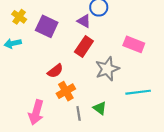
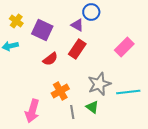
pink rectangle: (134, 44) -> (124, 47), turned -66
gray star: (107, 69) -> (99, 84), moved
red semicircle: (55, 71) -> (50, 59), moved

